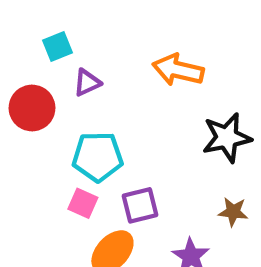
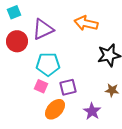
cyan square: (57, 47) -> (14, 12), moved
purple triangle: (87, 83) -> (43, 29), size x1.6

